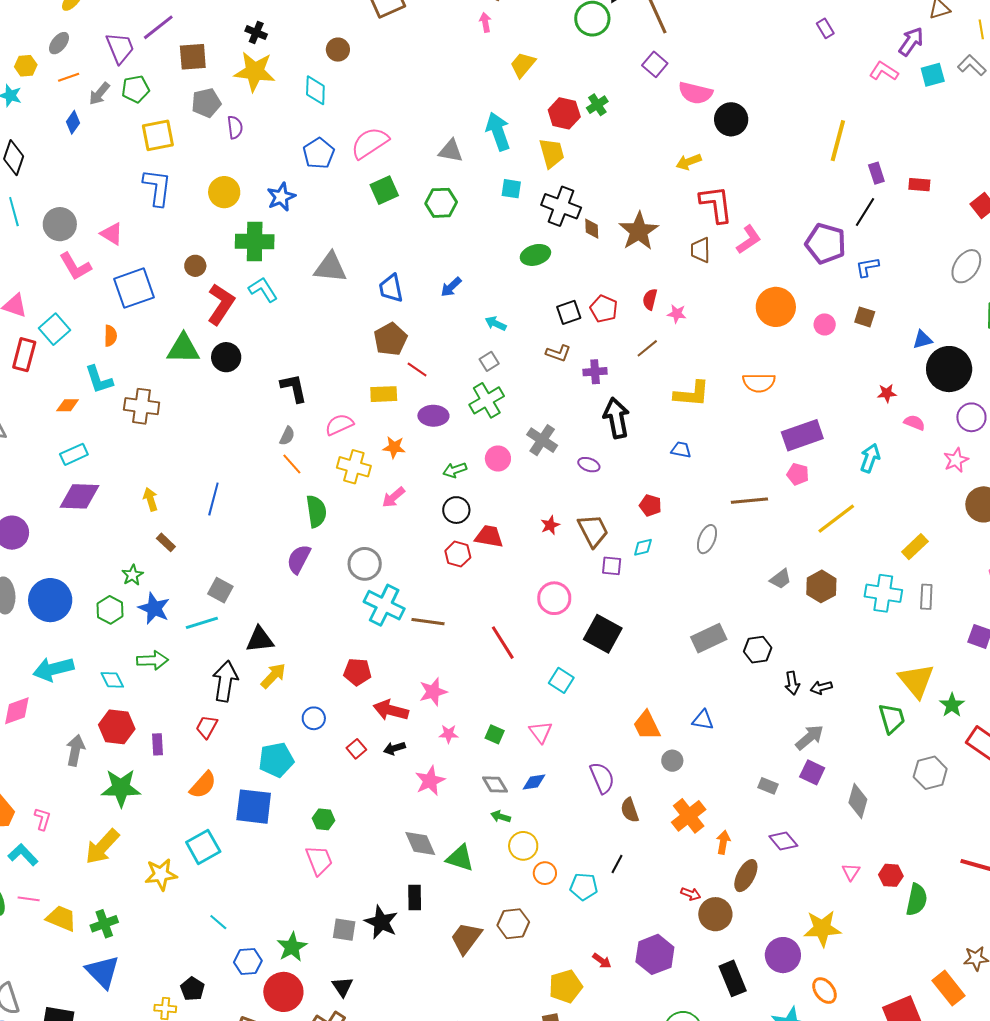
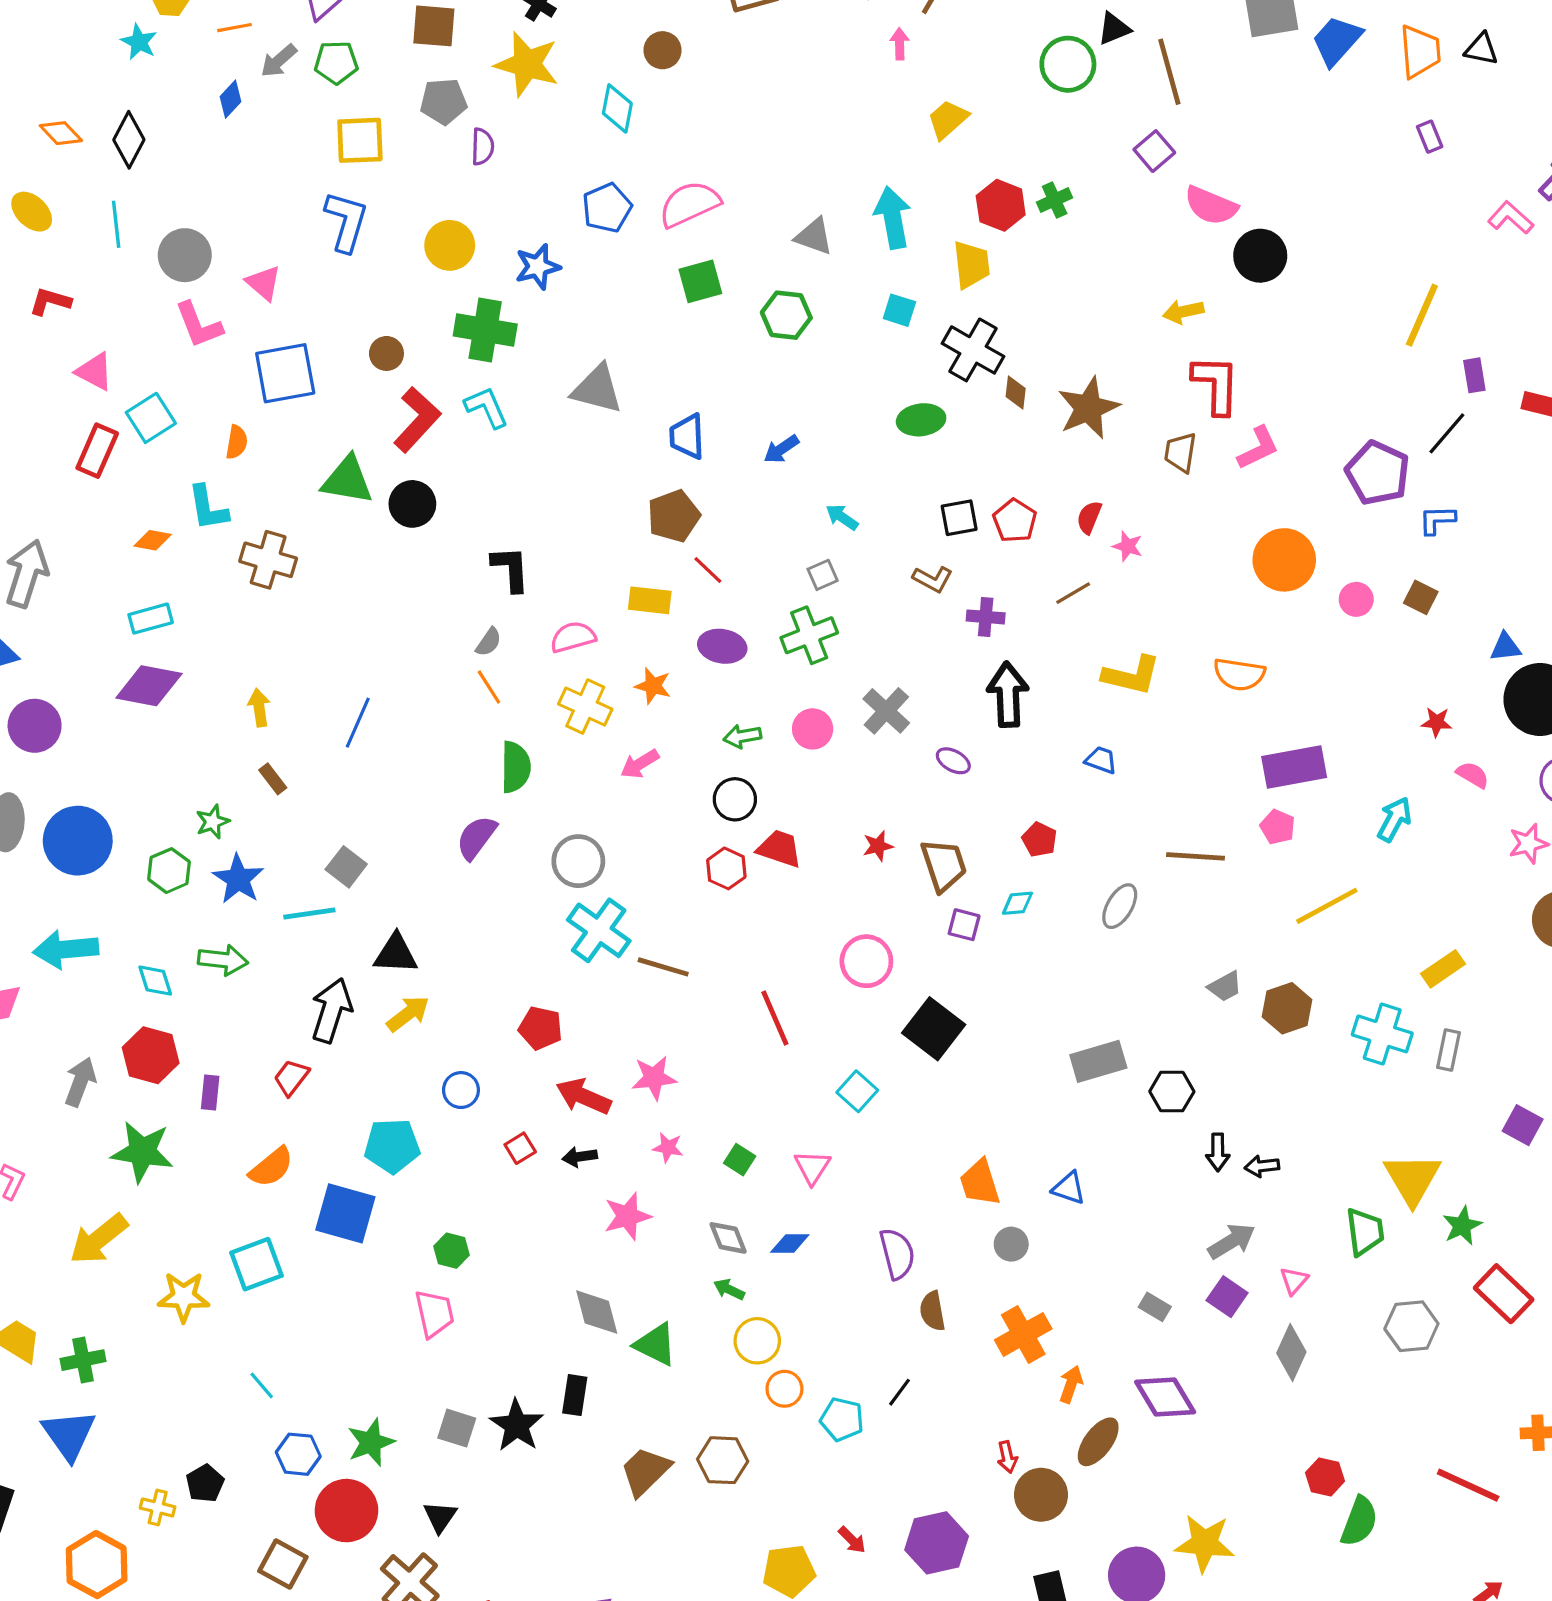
purple diamond: (783, 841) -> (1165, 1397), size x1.4
pink triangle: (851, 872) -> (1294, 1281), moved
red arrow: (691, 894) -> (1007, 1457), turned 48

